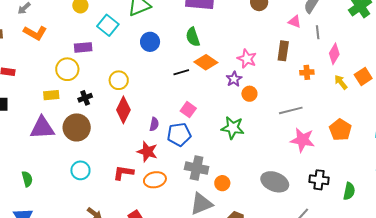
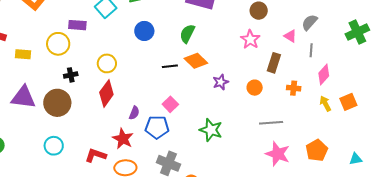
green semicircle: (193, 37) -> (187, 34), turned 36
pink star: (247, 59) -> (250, 39), moved
orange circle: (249, 94) -> (255, 88), moved
yellow rectangle: (51, 95) -> (23, 54), moved

